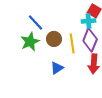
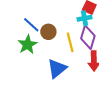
brown circle: (54, 39) -> (48, 32), moved
blue triangle: (57, 68) -> (57, 69), size x1.5

